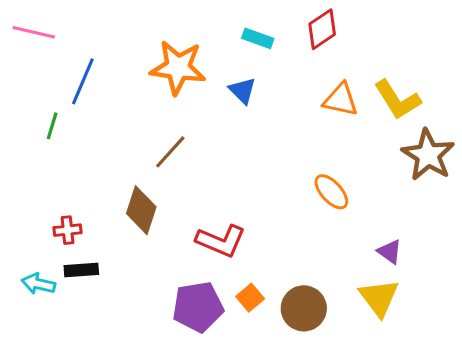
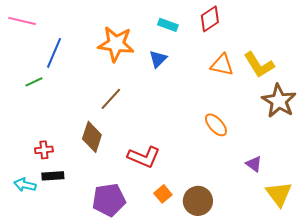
blue triangle: (242, 91) -> (158, 59), turned 30
green line: (52, 126) -> (34, 82), turned 48
yellow triangle: (379, 298) -> (279, 194), moved
purple pentagon: (198, 307) -> (109, 200), moved

